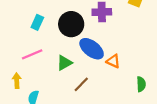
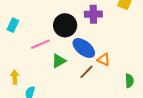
cyan rectangle: (37, 22) -> (13, 25), moved
pink line: (32, 54) -> (40, 44), moved
brown line: (81, 84) -> (87, 72), moved

